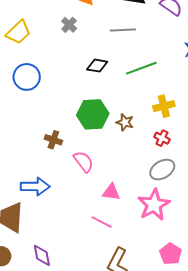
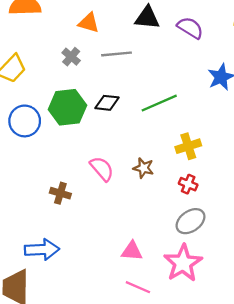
gray line: (123, 30) -> (116, 54), moved
green hexagon: (93, 114) -> (67, 107), moved
pink semicircle: (84, 162) -> (102, 169), moved
pink line: (102, 222) -> (138, 287), moved

